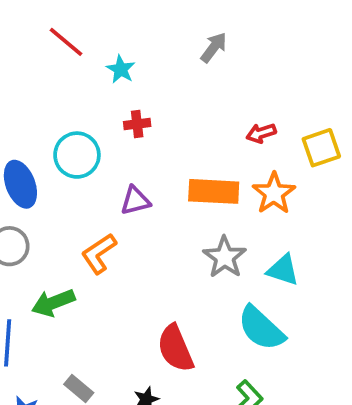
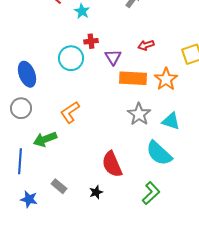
red arrow: (261, 133) -> (146, 45), moved
cyan circle: (77, 155) -> (71, 58), moved
purple triangle: (135, 201) -> (113, 57), moved, turned -48

